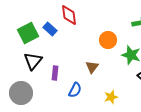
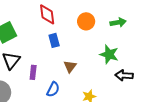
blue rectangle: (50, 29) -> (54, 40), moved, turned 32
orange circle: (108, 40) -> (86, 21), moved

